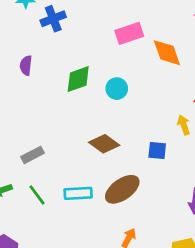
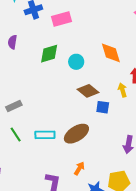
pink rectangle: (129, 33) -> (61, 19), moved
orange diamond: (167, 53) -> (111, 53), moved
brown diamond: (104, 144) -> (88, 91), moved

